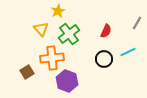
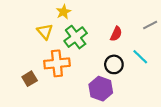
gray line: (137, 23) -> (150, 25), turned 32
cyan line: (128, 52) -> (140, 57), turned 70
purple hexagon: (67, 81) -> (101, 89), moved

